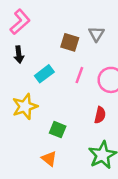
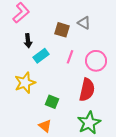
gray triangle: (96, 34) -> (84, 23), turned -32
black arrow: (19, 54) -> (28, 41), moved
red semicircle: (100, 115) -> (87, 90), size x1.6

